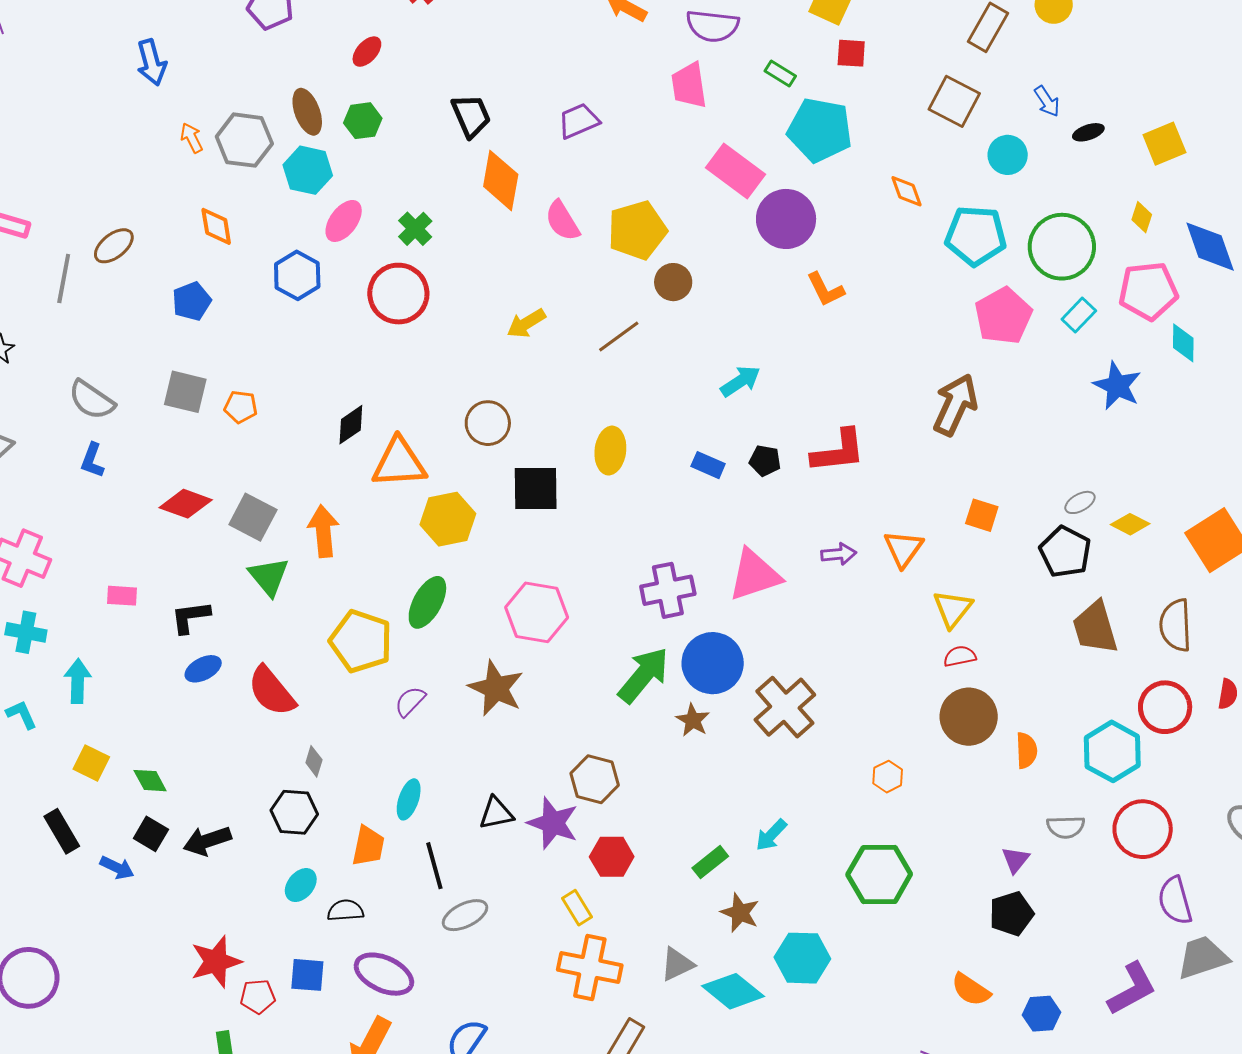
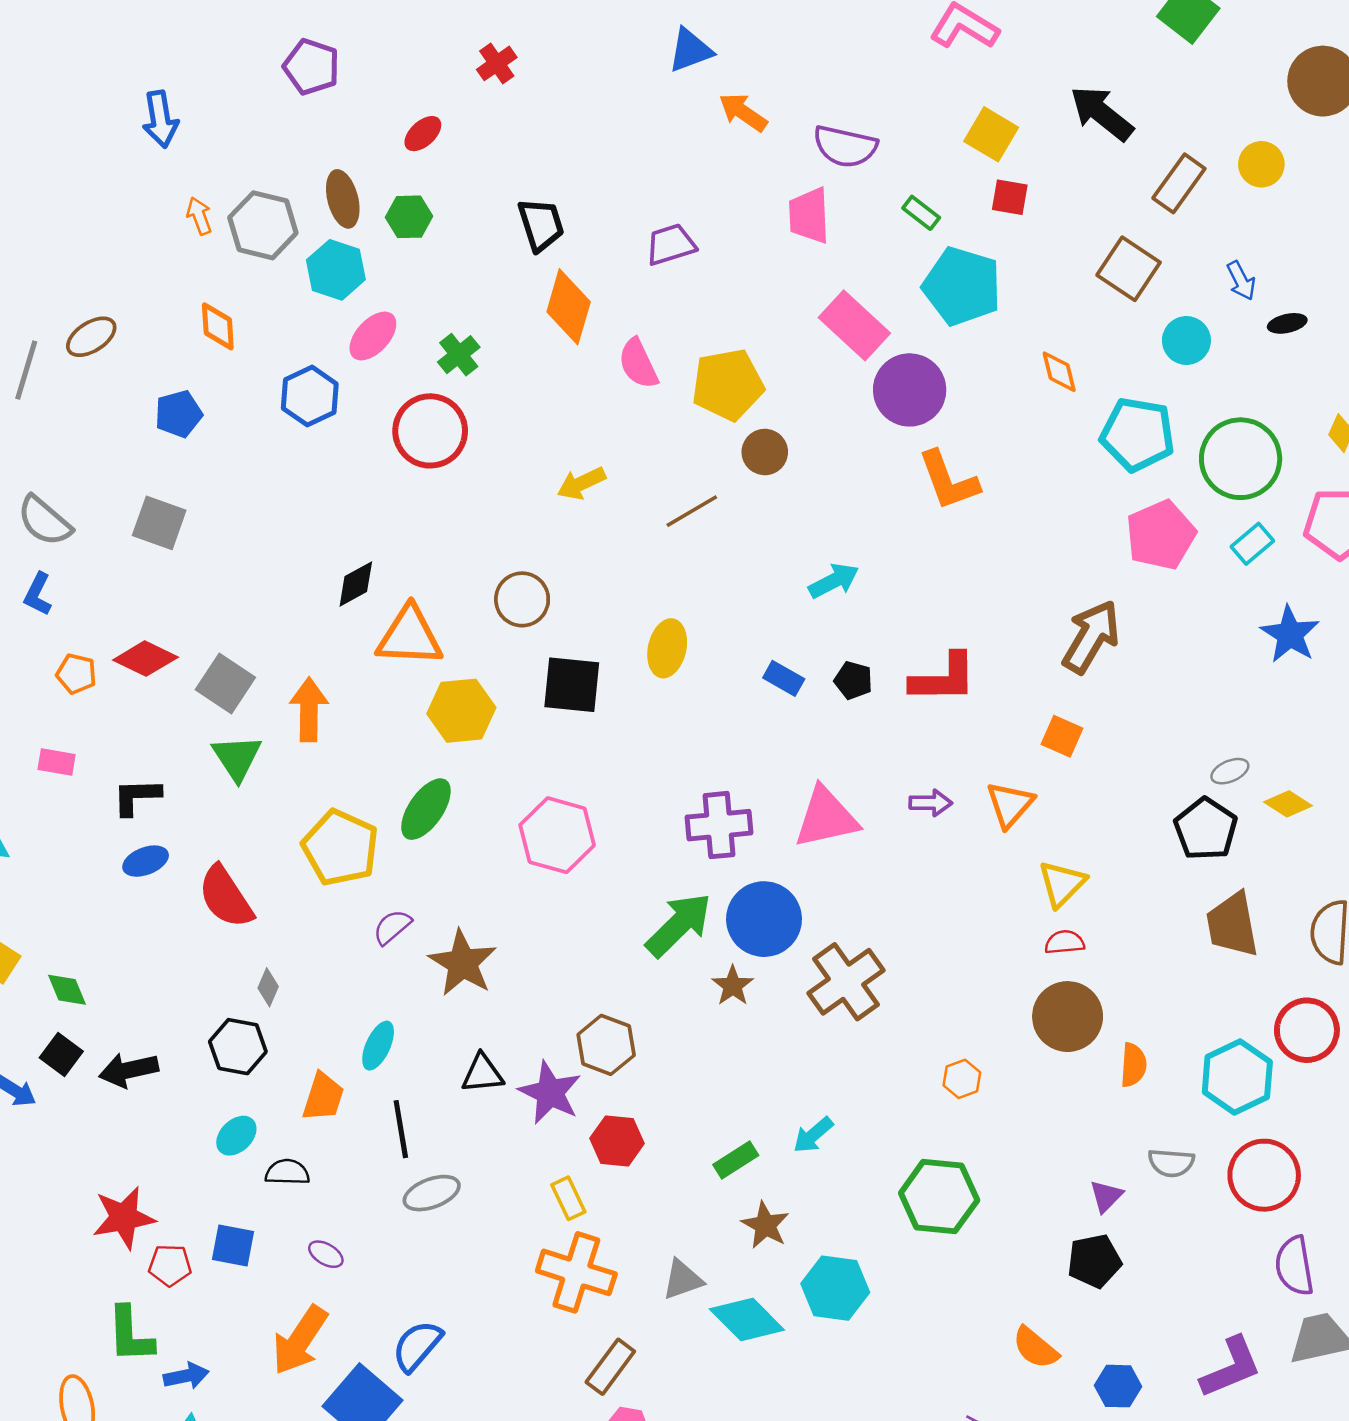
orange L-shape: (825, 289) -> (948, 480), size x1.4
orange pentagon: (241, 407) -> (76, 674), moved
orange square: (982, 515) -> (1062, 736), moved
brown star: (496, 688) -> (463, 963), moved
purple ellipse: (384, 974) -> (326, 1254), size x0.5

